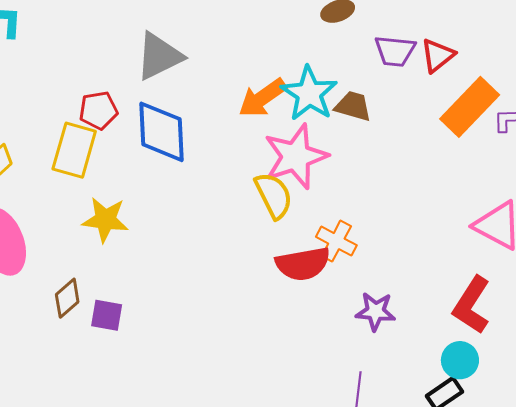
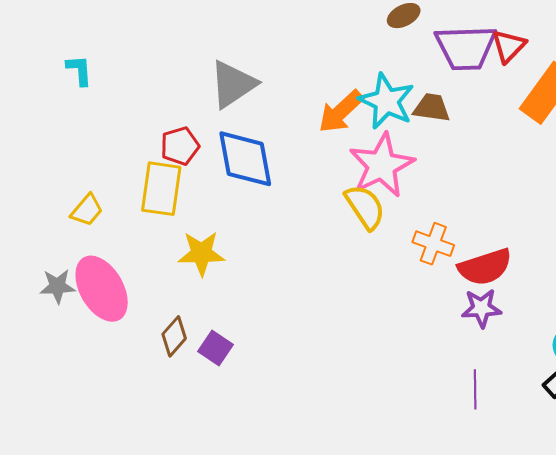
purple trapezoid: (395, 51) -> (466, 47), size x1.5
red semicircle: (303, 264) -> (485, 267), moved
purple square: (107, 315) -> (216, 348), turned 32

